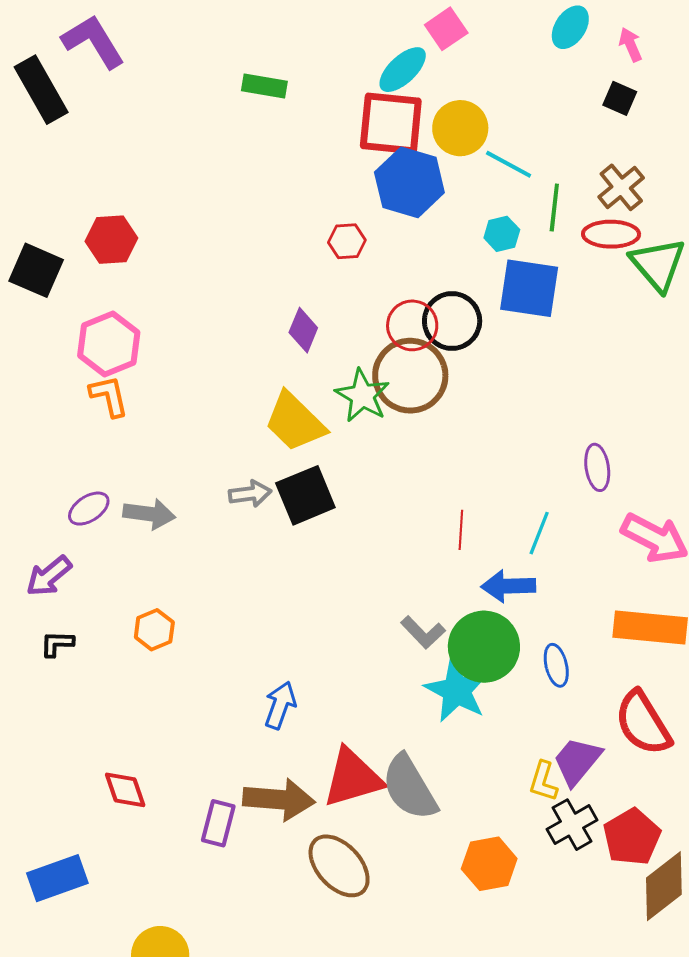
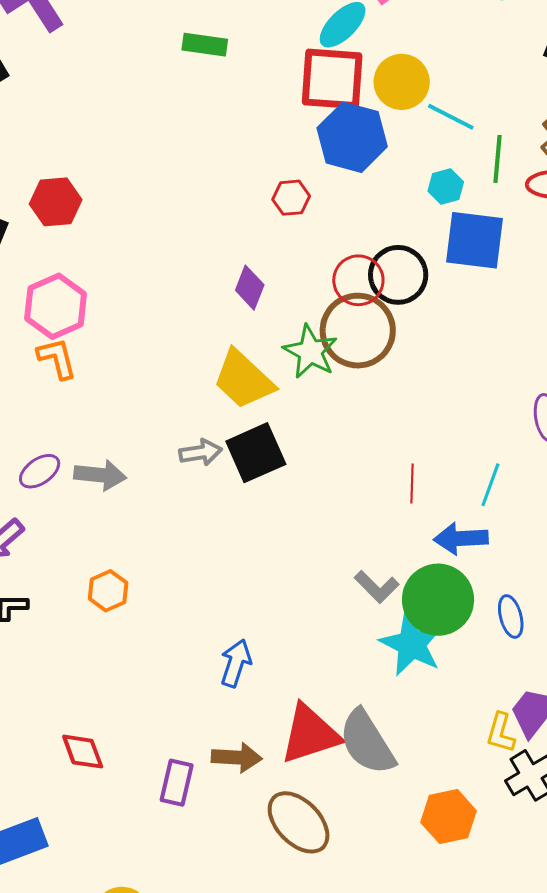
brown arrow: (279, 799) -> (237, 757), size x0.7

